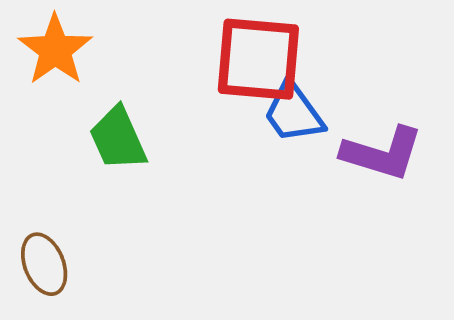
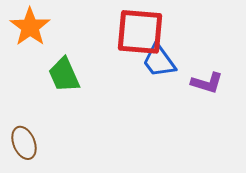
purple L-shape: (382, 153) -> (207, 83), size x0.7

